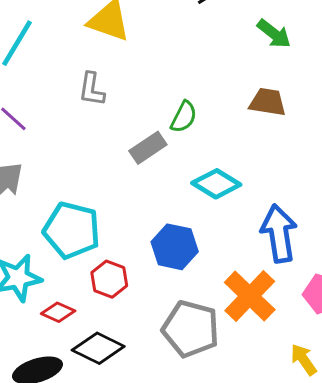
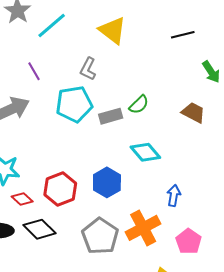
cyan pentagon: (72, 230) -> (74, 104), moved, turned 30
blue arrow: (279, 233) -> (174, 195), size x0.6
red hexagon: (109, 279) -> (60, 189), size x1.4

